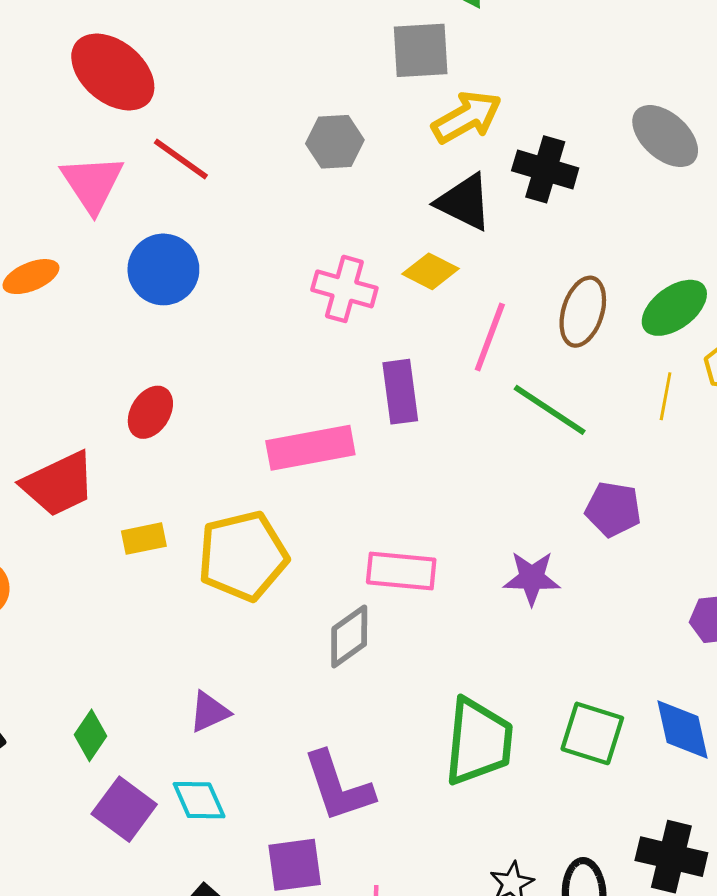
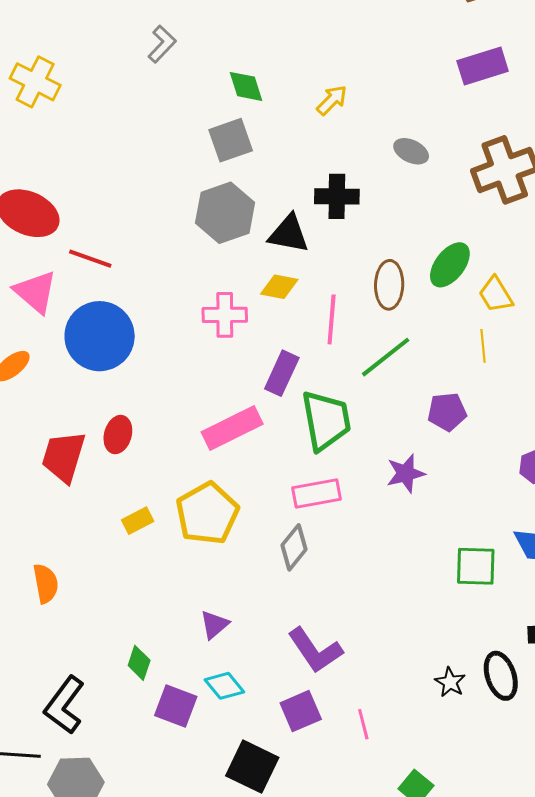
yellow arrow: (467, 117) -> (332, 100), moved, size x0.7
gray ellipse: (665, 136) -> (411, 151), size x0.7
gray hexagon: (335, 142) -> (225, 213), moved, size x1.5
blue circle: (163, 269) -> (100, 336), size x1.4
purple rectangle: (400, 392) -> (282, 373), turned 48
yellow line: (666, 396) -> (483, 346), moved
green line: (550, 410) -> (386, 357), turned -56
red trapezoid: (59, 484) -> (64, 457), moved, turned 148
green trapezoid: (478, 742) -> (326, 420), moved

